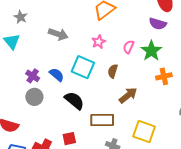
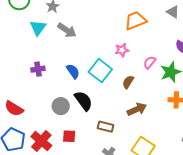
gray arrow: (58, 34) -> (67, 30), moved
purple cross: (33, 76) -> (38, 69), moved, turned 32
gray circle: (34, 97) -> (61, 106), moved
brown rectangle: (102, 120) -> (106, 127), size x0.7

